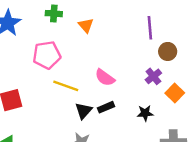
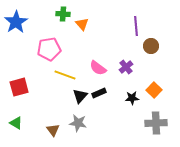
green cross: (54, 14) -> (63, 14), moved
purple cross: (153, 76) -> (126, 67), moved
orange square: (175, 93) -> (154, 90), moved

